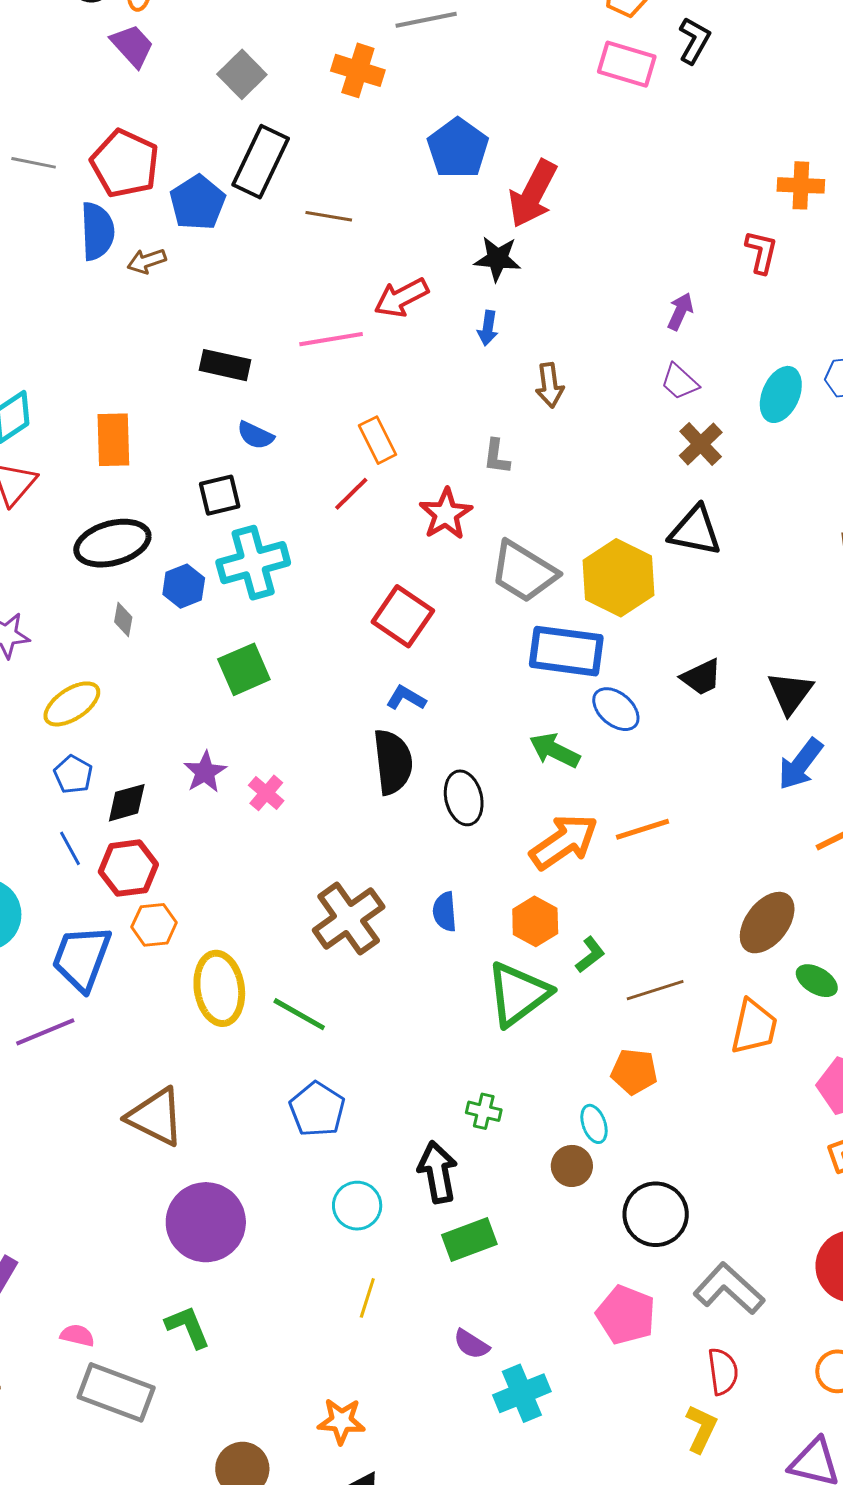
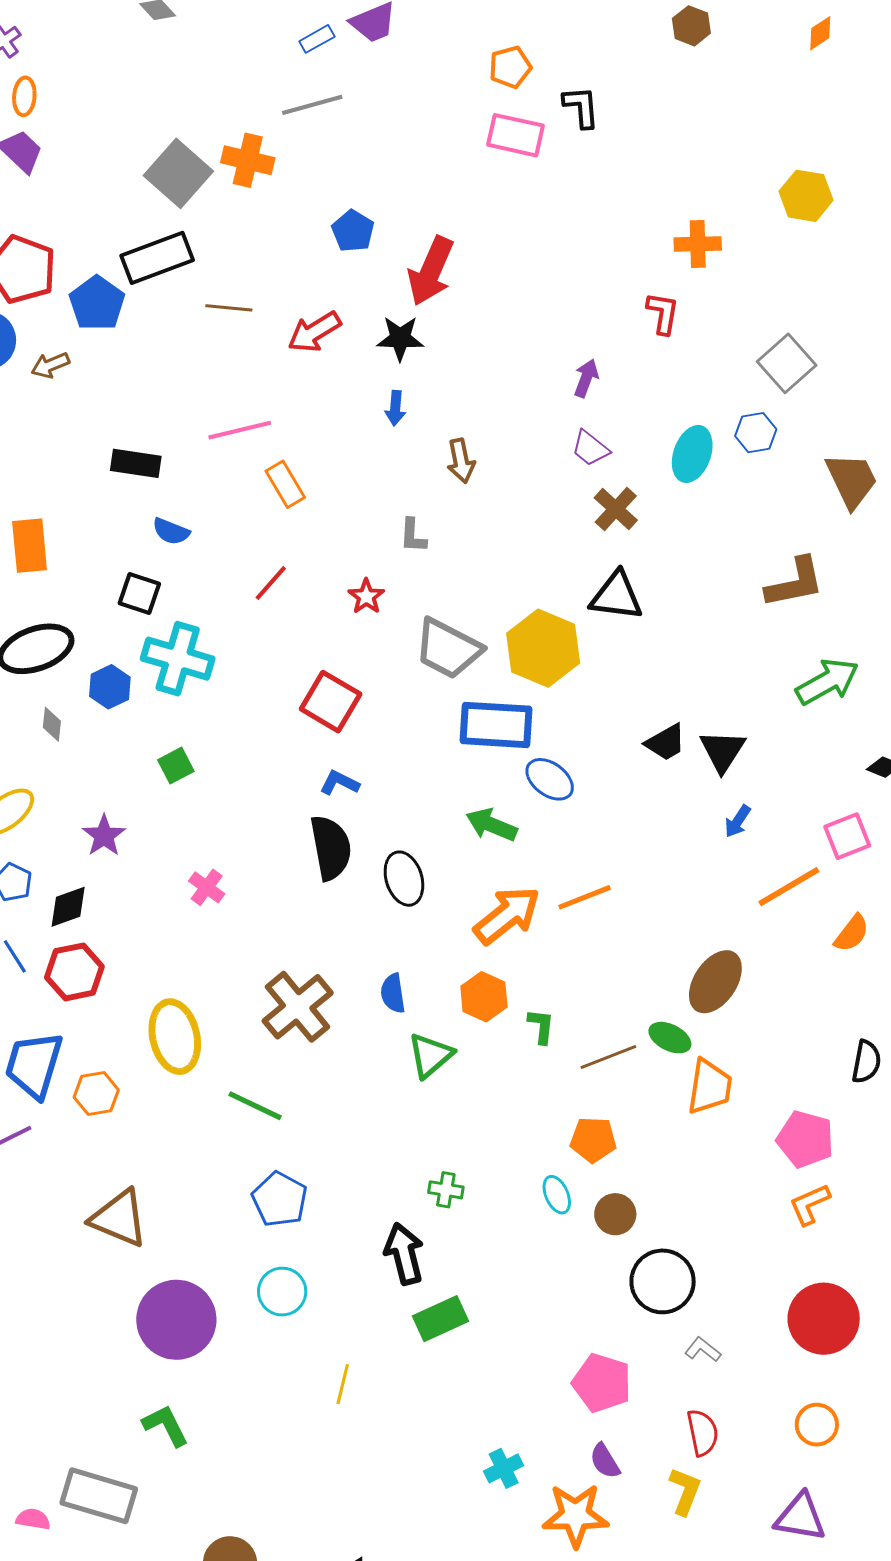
black L-shape: (694, 41) -> (581, 107), turned -30
gray square: (242, 74) -> (178, 173), moved, size x1.4
blue pentagon: (458, 148) -> (353, 231), size x0.7
black rectangle: (261, 162) -> (157, 258), turned 48
red arrow: (401, 298) -> (314, 332), moved
orange rectangle: (378, 440) -> (285, 484), moved
black square: (220, 495) -> (139, 594), turned 36
red star: (446, 514) -> (366, 596), size x0.7
cyan cross: (253, 563) -> (178, 659), turned 36
green square: (244, 669) -> (176, 766), size x0.7
black trapezoid: (701, 677) -> (666, 742), moved
blue arrow: (800, 764) -> (738, 821), size x0.6
purple star: (205, 772) -> (104, 836), moved
orange hexagon: (154, 925) -> (96, 1094), moved
green L-shape: (590, 955) -> (541, 1026), turned -42
green ellipse: (817, 981) -> (670, 1038), moved
yellow ellipse: (219, 988) -> (175, 1037), moved
green triangle: (518, 994) -> (430, 1055), moved, size x0.7
brown circle: (572, 1166) -> (615, 1214), moved
cyan circle: (357, 1206) -> (282, 1292), moved
black circle: (656, 1214) -> (663, 1281), moved
gray L-shape: (729, 1289) -> (703, 1350), size x0.5
pink semicircle: (77, 1335) -> (33, 1519), moved
purple semicircle: (471, 1344) -> (605, 1461), moved, turned 30
cyan cross: (522, 1393) -> (504, 1468), size x0.7
orange star: (341, 1421) -> (575, 1515), moved, size x1.4

